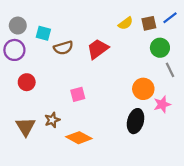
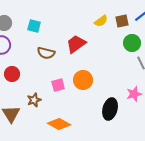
cyan square: (43, 33) -> (34, 26), moved
brown semicircle: (63, 48) -> (46, 53), moved, turned 30
orange circle: (143, 89) -> (83, 80), moved
brown star: (52, 120) -> (34, 100), moved

